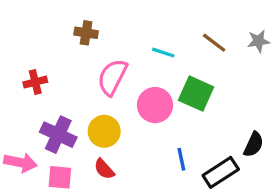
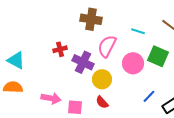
brown cross: (86, 33) -> (91, 19), size x1.5
purple cross: (58, 135) -> (83, 62), moved
blue line: (181, 159) -> (149, 96), turned 56

